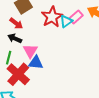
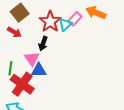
black arrow: (15, 38) -> (43, 44), moved, turned -88

